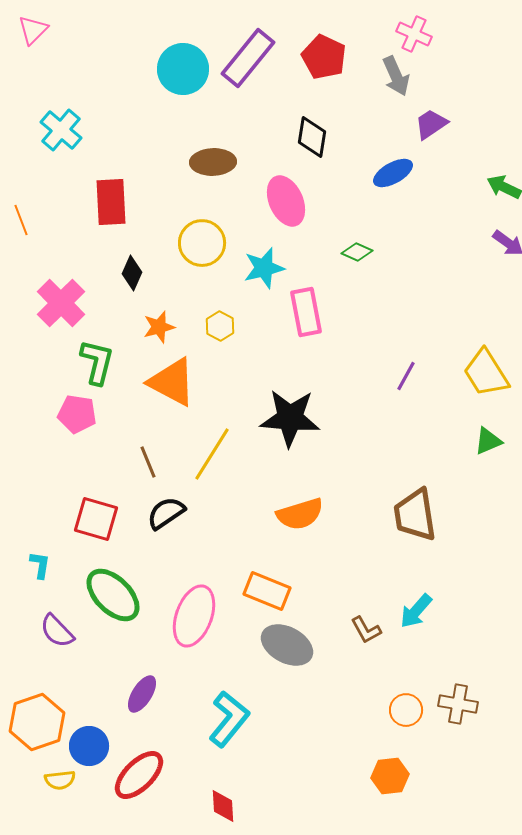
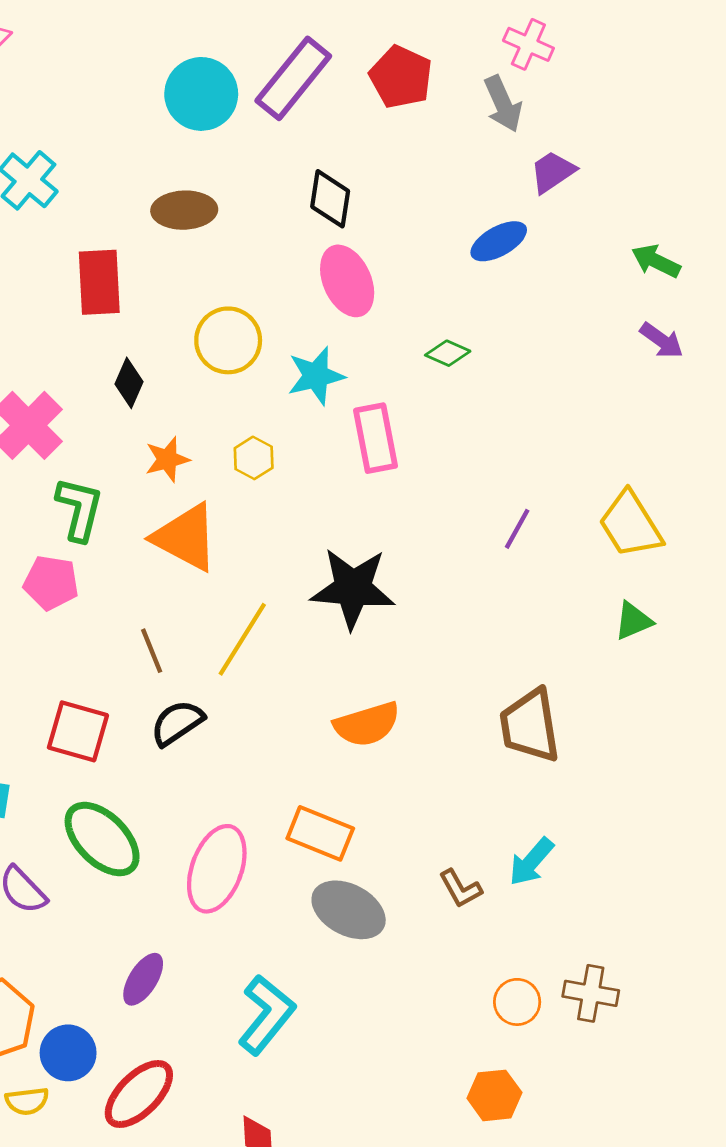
black diamond: (312, 137) -> (330, 199), moved
brown ellipse: (213, 162) -> (184, 210), moved

